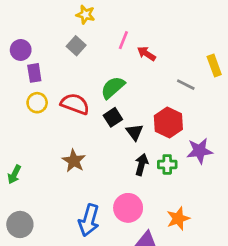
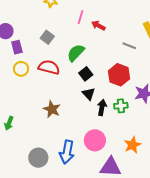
gray square: (76, 46) -> (47, 37), moved
black square: (113, 117) -> (86, 74), moved
black triangle: (135, 132) -> (89, 94), moved
gray circle: (20, 224) -> (38, 158), moved

